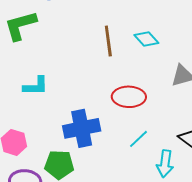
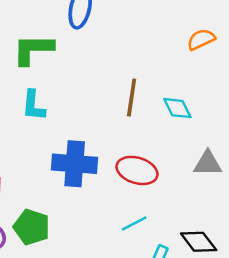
cyan L-shape: (36, 86) -> (33, 105), moved, turned 80
blue cross: (82, 128) -> (75, 164), moved

